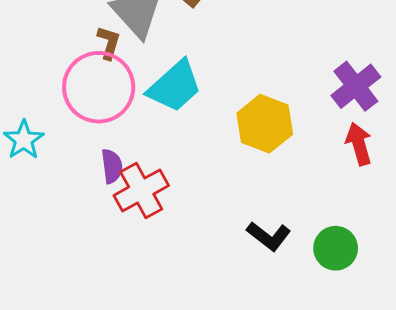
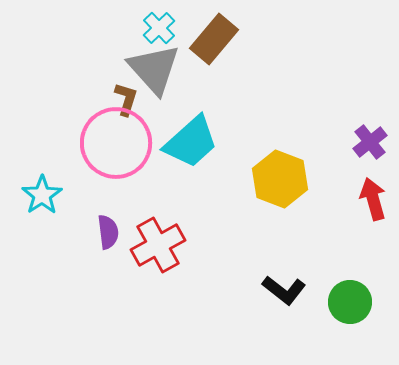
purple cross: (356, 86) -> (370, 142), size x0.7
purple semicircle: (112, 166) -> (108, 232), moved

